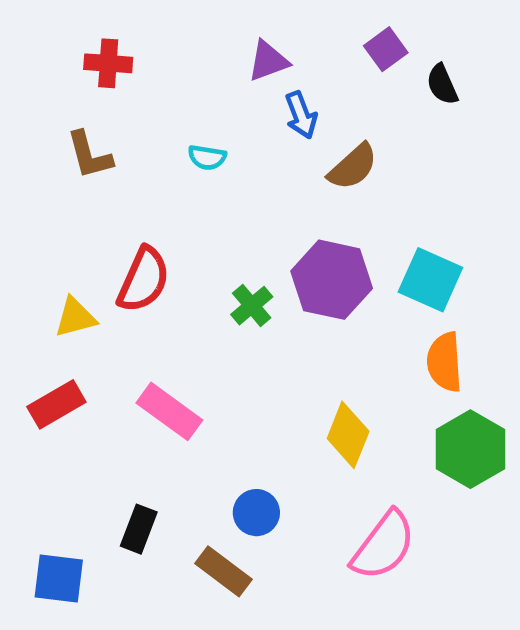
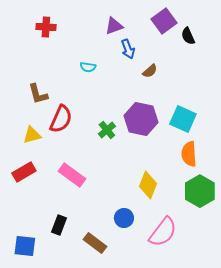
purple square: (386, 49) -> (164, 21), size x1.4
brown L-shape: (89, 155) -> (38, 94), moved
brown semicircle: (353, 167) -> (150, 71), size x0.7
blue circle: (256, 513) -> (124, 218), moved

